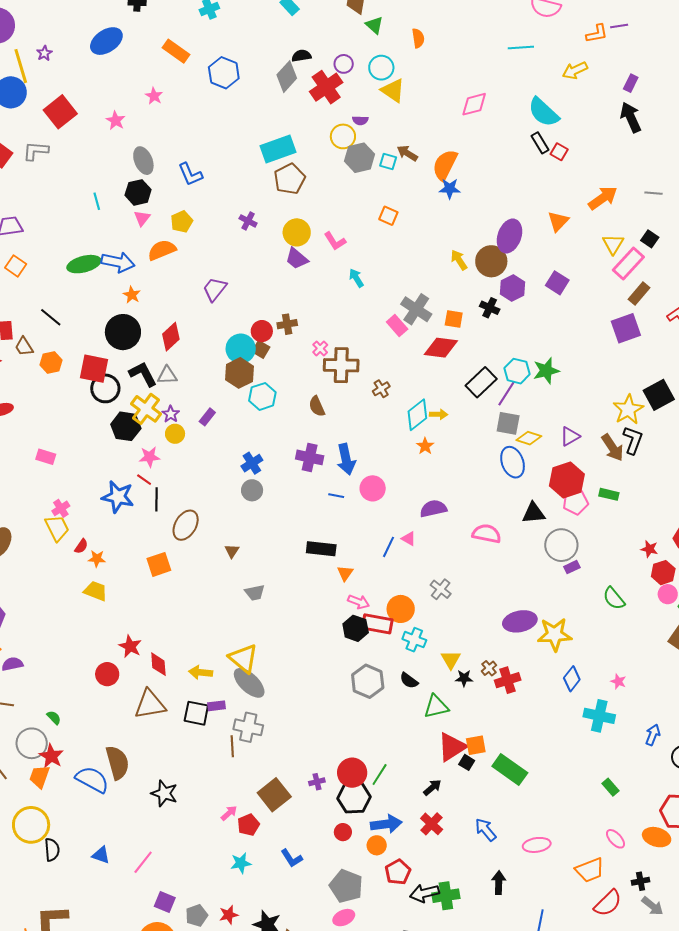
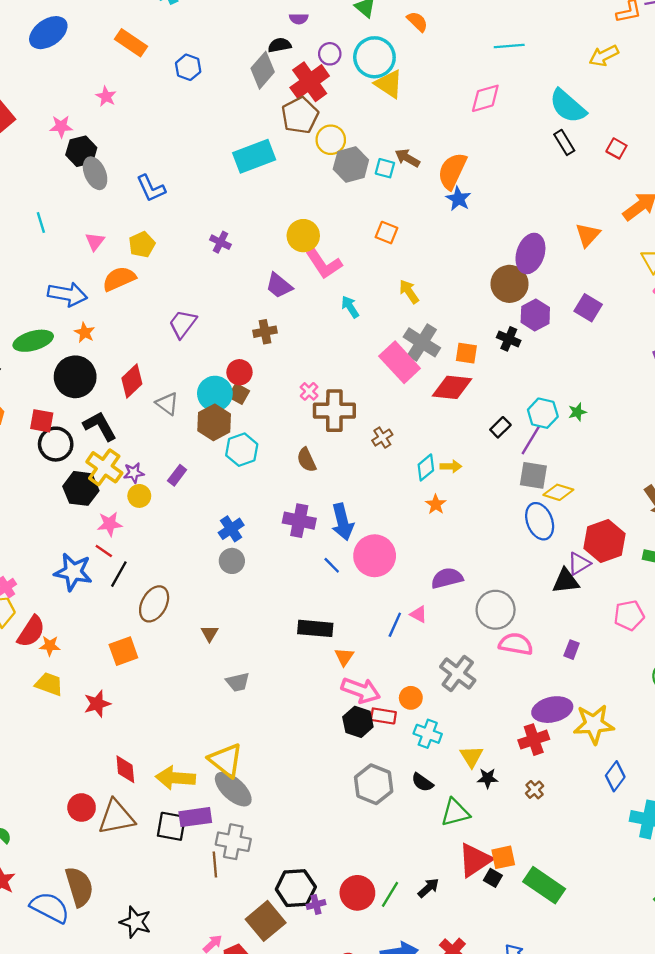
orange semicircle: (418, 38) -> (417, 22), turned -36
cyan line: (521, 47) -> (509, 46), moved
cyan circle: (381, 68) -> (374, 57), size x1.4
blue hexagon: (224, 73) -> (188, 67), size x0.7
purple semicircle: (360, 120) -> (299, 19), moved
pink star: (116, 121) -> (61, 126), turned -30
red square: (559, 152) -> (616, 148), moved
brown pentagon: (289, 179) -> (300, 115), moved
blue star: (450, 189) -> (458, 199), turned 30
black hexagon: (138, 192) -> (81, 151), moved
yellow circle: (297, 232) -> (303, 236), moved
pink L-shape: (335, 241) -> (324, 264), size x1.4
yellow arrow: (459, 260) -> (409, 292), moved
green ellipse: (84, 264) -> (33, 341), moved
brown cross: (287, 324) -> (265, 332), moved
pink rectangle: (397, 326) -> (400, 362), size x1.6
red square: (94, 369) -> (42, 421), size x0.7
green star: (546, 371) -> (577, 412), size x0.6
gray triangle: (167, 375) -> (167, 404), moved, turned 40
black rectangle: (481, 382) -> (500, 427), size x0.6
purple star: (171, 414) -> (134, 473), turned 30
cyan diamond: (417, 415) -> (426, 467), size x0.7
purple triangle: (570, 436) -> (579, 564), moved
pink circle: (373, 488) -> (375, 556), size x1.4
blue line: (336, 496) -> (332, 565), turned 35
black line: (156, 499) -> (119, 574), turned 30
pink pentagon: (576, 502) -> (629, 615), moved
pink semicircle: (487, 534) -> (516, 644), moved
gray circle: (561, 545) -> (496, 610), moved
red semicircle: (81, 546) -> (31, 632), size x1.8
purple rectangle: (572, 567) -> (572, 650), moved, turned -42
gray cross: (441, 589) -> (458, 673), size x1.4
pink arrow: (359, 602) -> (361, 690), size x1.5
orange circle: (401, 609) -> (411, 698), size x0.7
red rectangle: (377, 624) -> (383, 716), size x0.7
red star: (130, 646) -> (97, 704), moved, turned 30
brown cross: (489, 668) -> (535, 790), moved
yellow arrow: (201, 672) -> (176, 778), size x1.4
red circle: (107, 674) -> (82, 808), moved
red cross: (508, 680) -> (534, 740), moved
purple rectangle: (217, 706) -> (195, 817), size x1.5
black arrow: (432, 788) -> (428, 888), moved
black hexagon: (354, 798) -> (296, 888), moved

